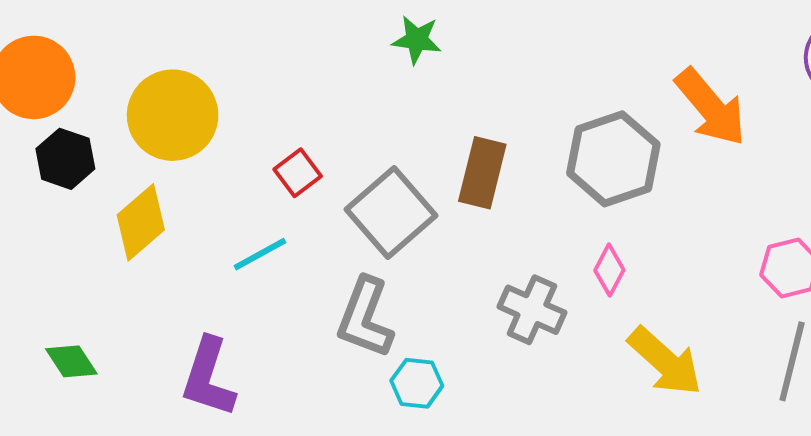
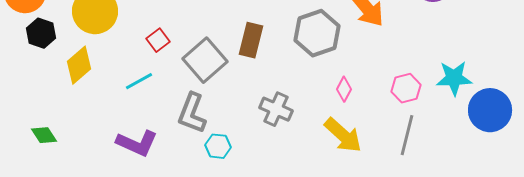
pink diamond: (609, 270) -> (344, 89), moved
purple L-shape: (208, 377) -> (137, 143), moved, turned -84

